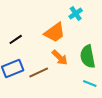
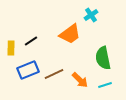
orange arrow: (60, 57) -> (80, 80), moved
cyan line: (90, 83) -> (105, 85), turned -40

